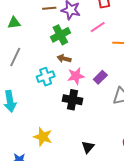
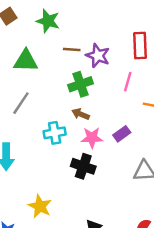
green triangle: (14, 23) -> (26, 61), size x1.5
pink line: (98, 27) -> (128, 82), turned -49
purple rectangle: (100, 77) -> (122, 134), moved

